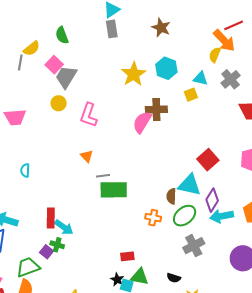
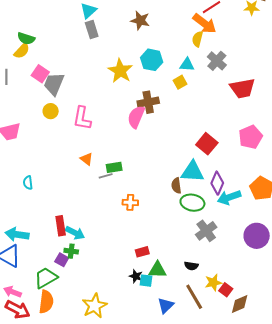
green semicircle: (62, 35) -> (26, 38), moved, turned -42
yellow semicircle: (32, 48) -> (22, 51), moved
green rectangle: (114, 190) -> (114, 167), moved, size x0.6
green ellipse: (185, 216) -> (192, 203), turned 60
orange cross: (153, 218) -> (130, 202), moved

